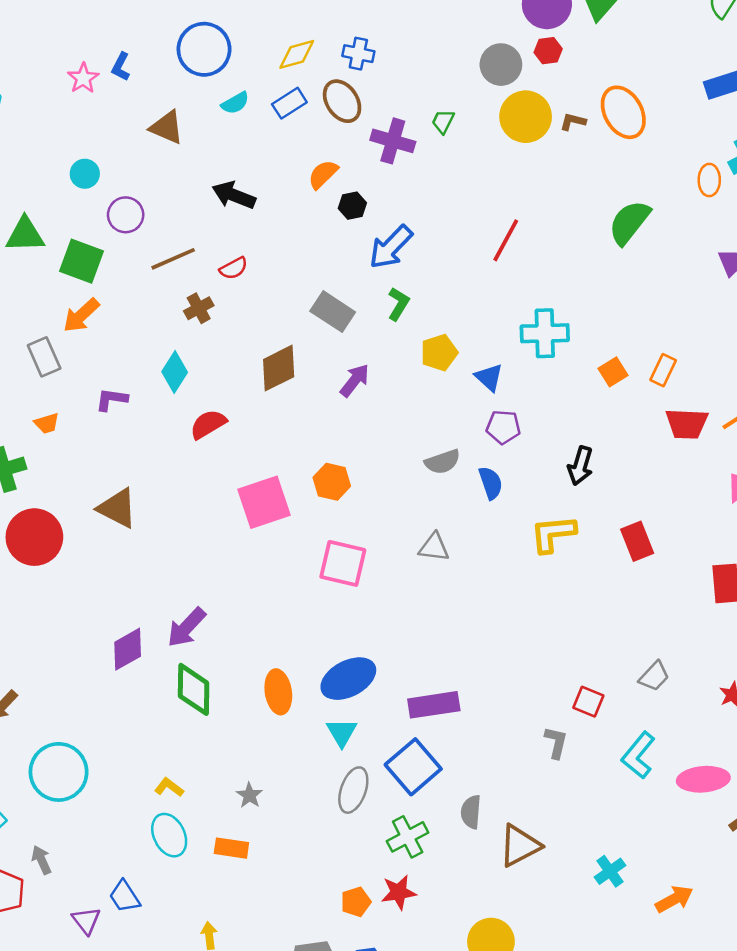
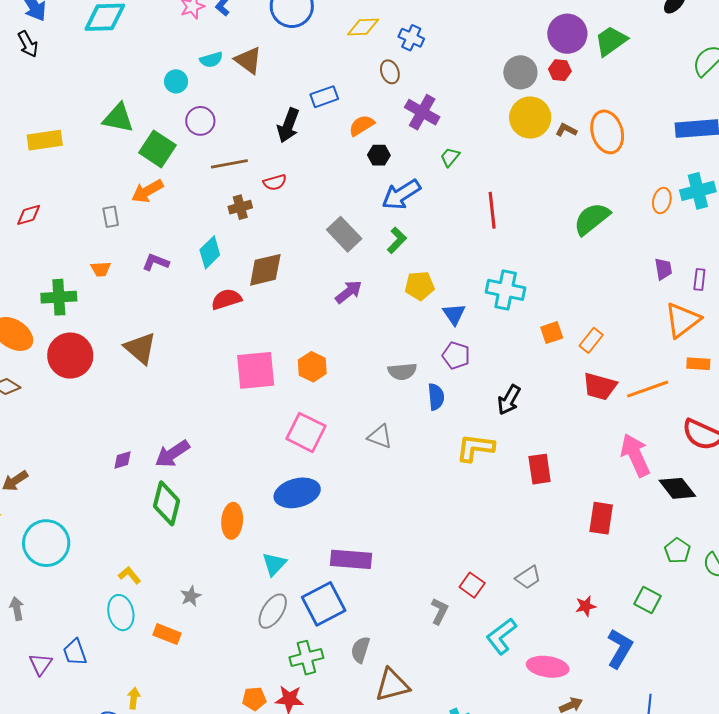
brown ellipse: (342, 101) -> (390, 72), size x0.7
cyan semicircle: (235, 103) -> (211, 60), moved
blue rectangle: (289, 103) -> (324, 97), moved
green trapezoid: (443, 122) -> (450, 157), moved
black arrow: (234, 195) -> (288, 125), turned -104
red line: (506, 240) -> (492, 210), turned -48
gray rectangle: (44, 357) -> (111, 217), size x0.7
brown diamond: (279, 368) -> (265, 270), moved
purple diamond: (128, 649) -> (122, 460), size x0.6
blue ellipse: (348, 679) -> (297, 493), moved

